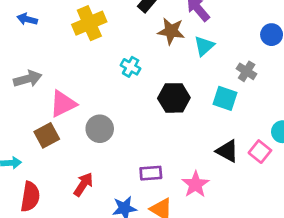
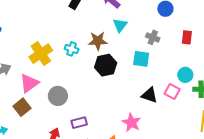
yellow cross: (89, 23) -> (41, 54), moved
brown star: (171, 31) -> (98, 41), moved
purple rectangle: (151, 173) -> (79, 123), moved

